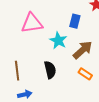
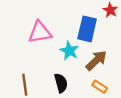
blue rectangle: (75, 21) -> (87, 29), size x1.6

